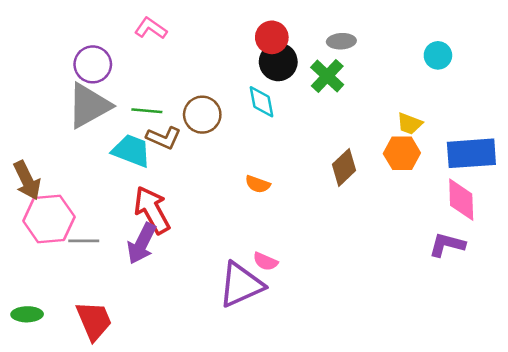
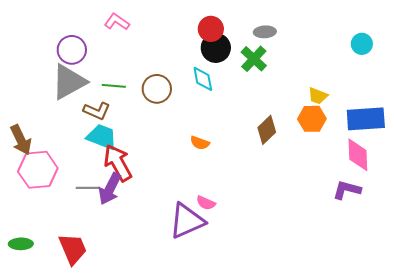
cyan circle: (438, 55) -> (362, 44), moved
brown L-shape: (164, 138) -> (97, 111), moved
cyan trapezoid: (131, 151) -> (102, 137), moved
gray line: (84, 241) -> (88, 188), moved

